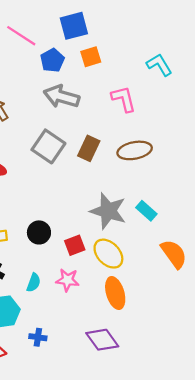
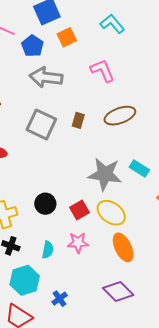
cyan L-shape: (159, 65) -> (112, 24), moved
brown rectangle: (89, 148) -> (78, 120), size x0.7
blue cross: (38, 337) -> (60, 299), turned -35

